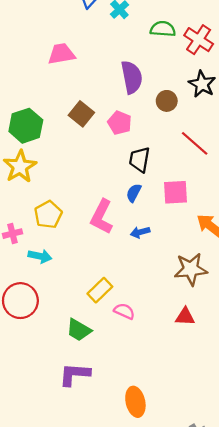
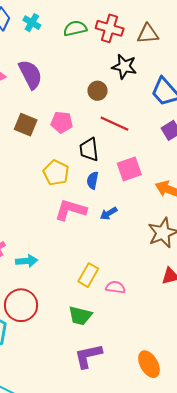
purple semicircle: (132, 77) -> (30, 74), moved
red line: (195, 143) -> (114, 124), moved
yellow pentagon: (48, 215) -> (56, 173), moved
pink L-shape: (102, 217) -> (71, 210), turned 96

